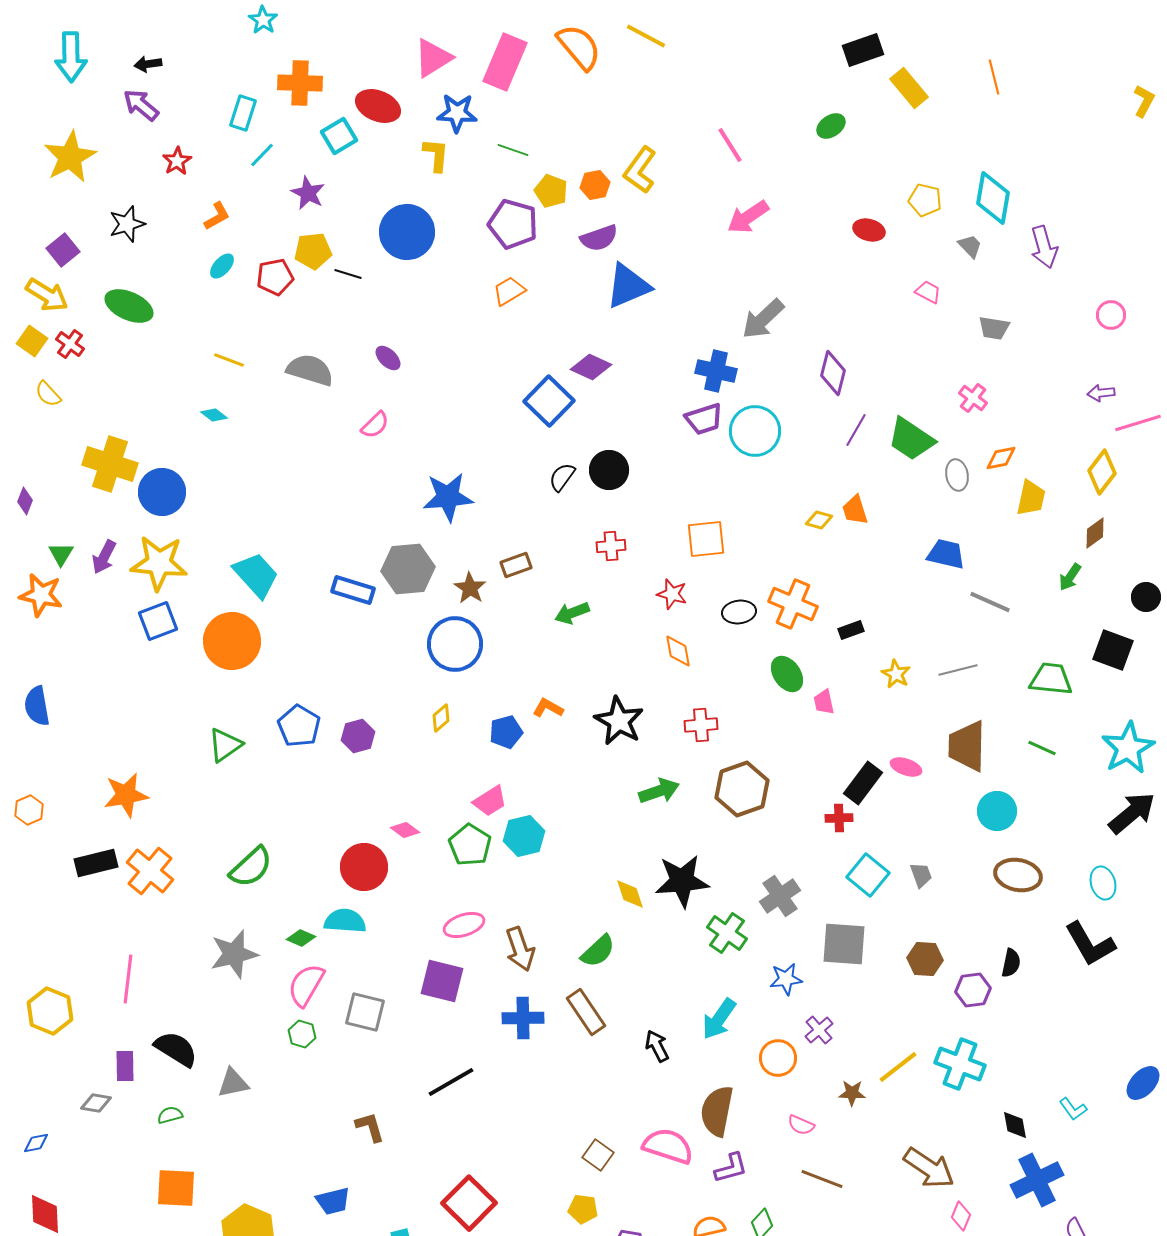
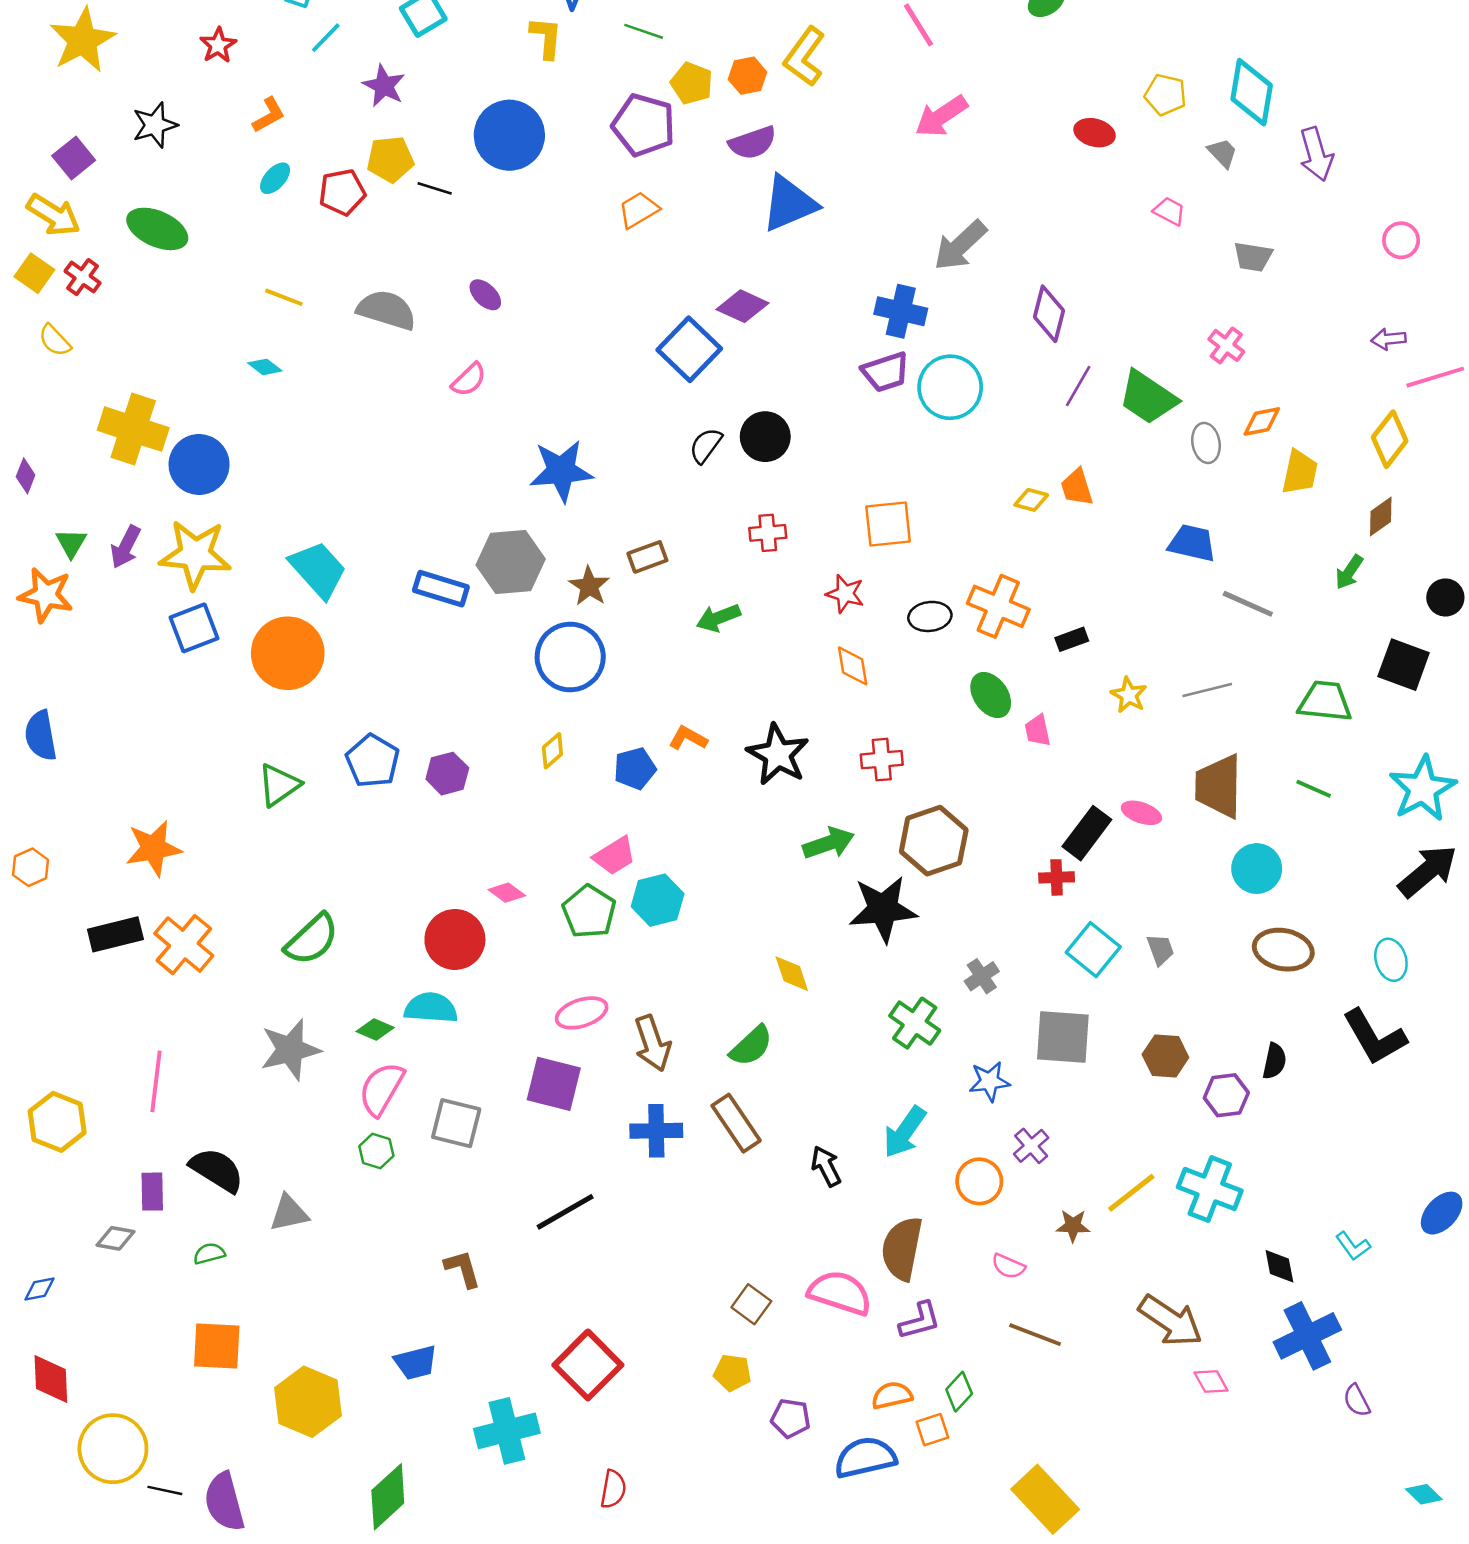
black star: (682, 881) -> (883, 909), moved
gray cross: (780, 896) -> (982, 976), size x0.7
pink diamond: (961, 1216) -> (1211, 1382), turned -52

